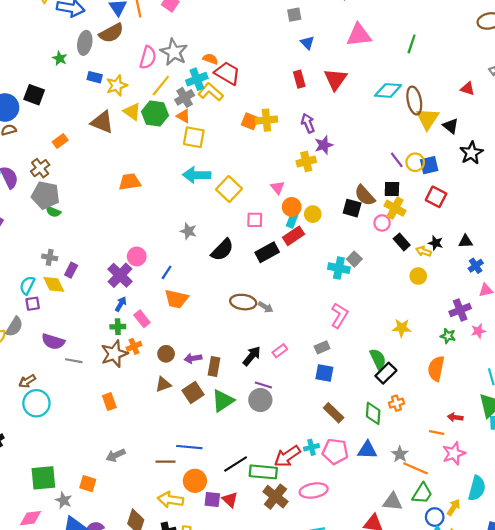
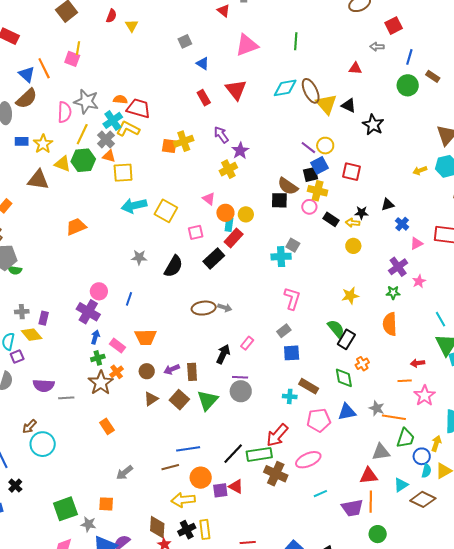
blue square: (429, 165) -> (320, 165), moved
orange trapezoid: (176, 299) -> (146, 337), moved
cyan cross: (312, 447) -> (290, 396), moved, turned 32

